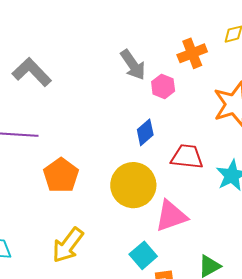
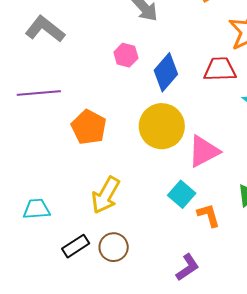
pink hexagon: (163, 86) -> (126, 55), moved
blue diamond: (145, 132) -> (166, 72), size x1.4
red trapezoid: (187, 157) -> (220, 69), moved

